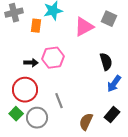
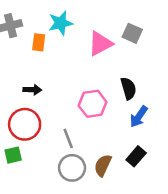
pink hexagon: (53, 58) -> (93, 104), moved
green square: (16, 114) -> (13, 155), turned 32
gray circle: (37, 118) -> (72, 168), moved

